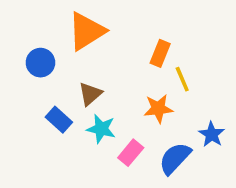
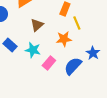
brown triangle: (90, 94) -> (37, 25), moved

